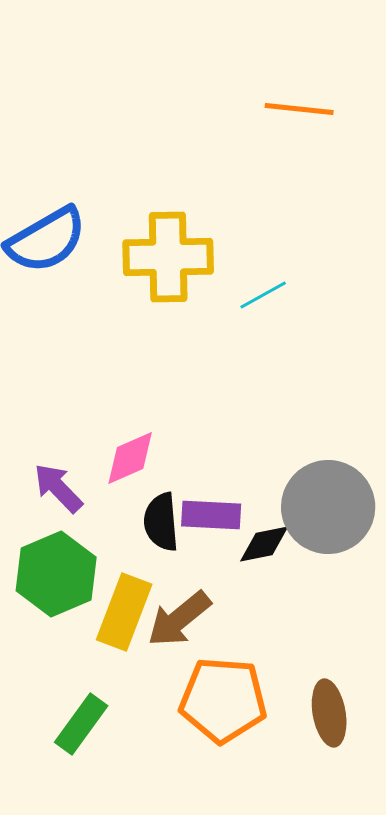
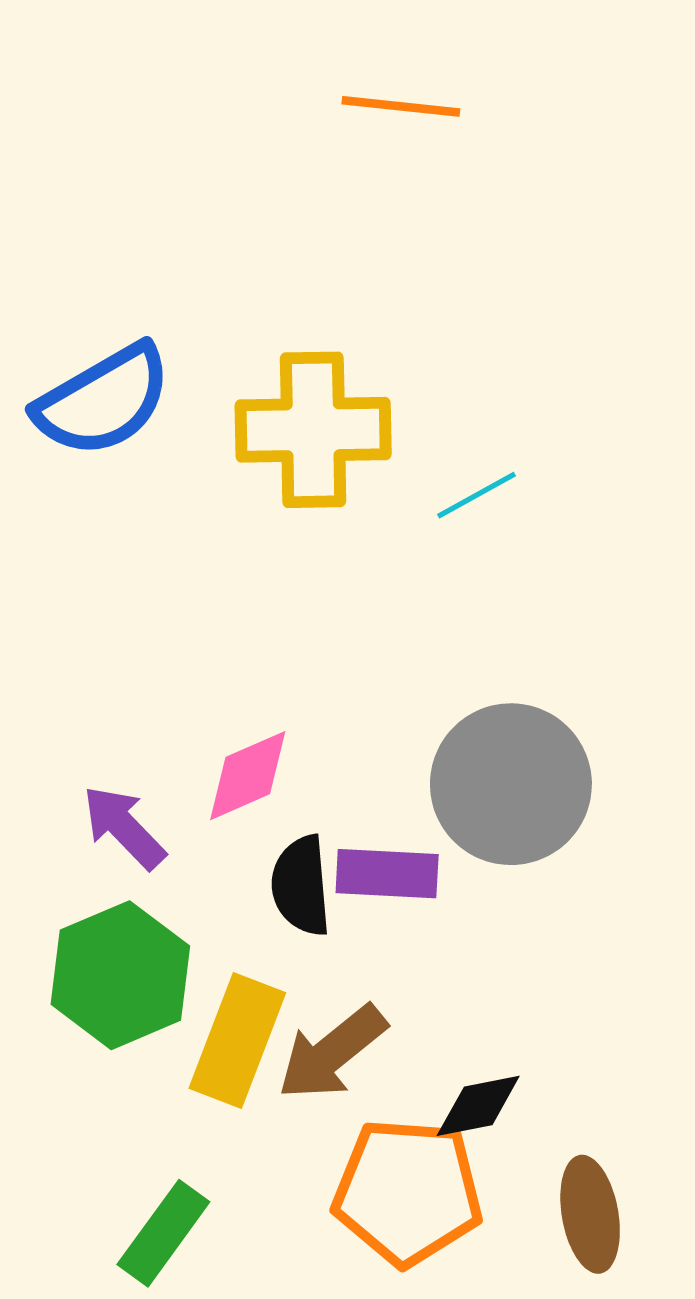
orange line: (299, 109) -> (401, 106), moved
gray circle: (328, 507) -> (511, 784), moved
black diamond: (264, 544) -> (478, 1106), moved

